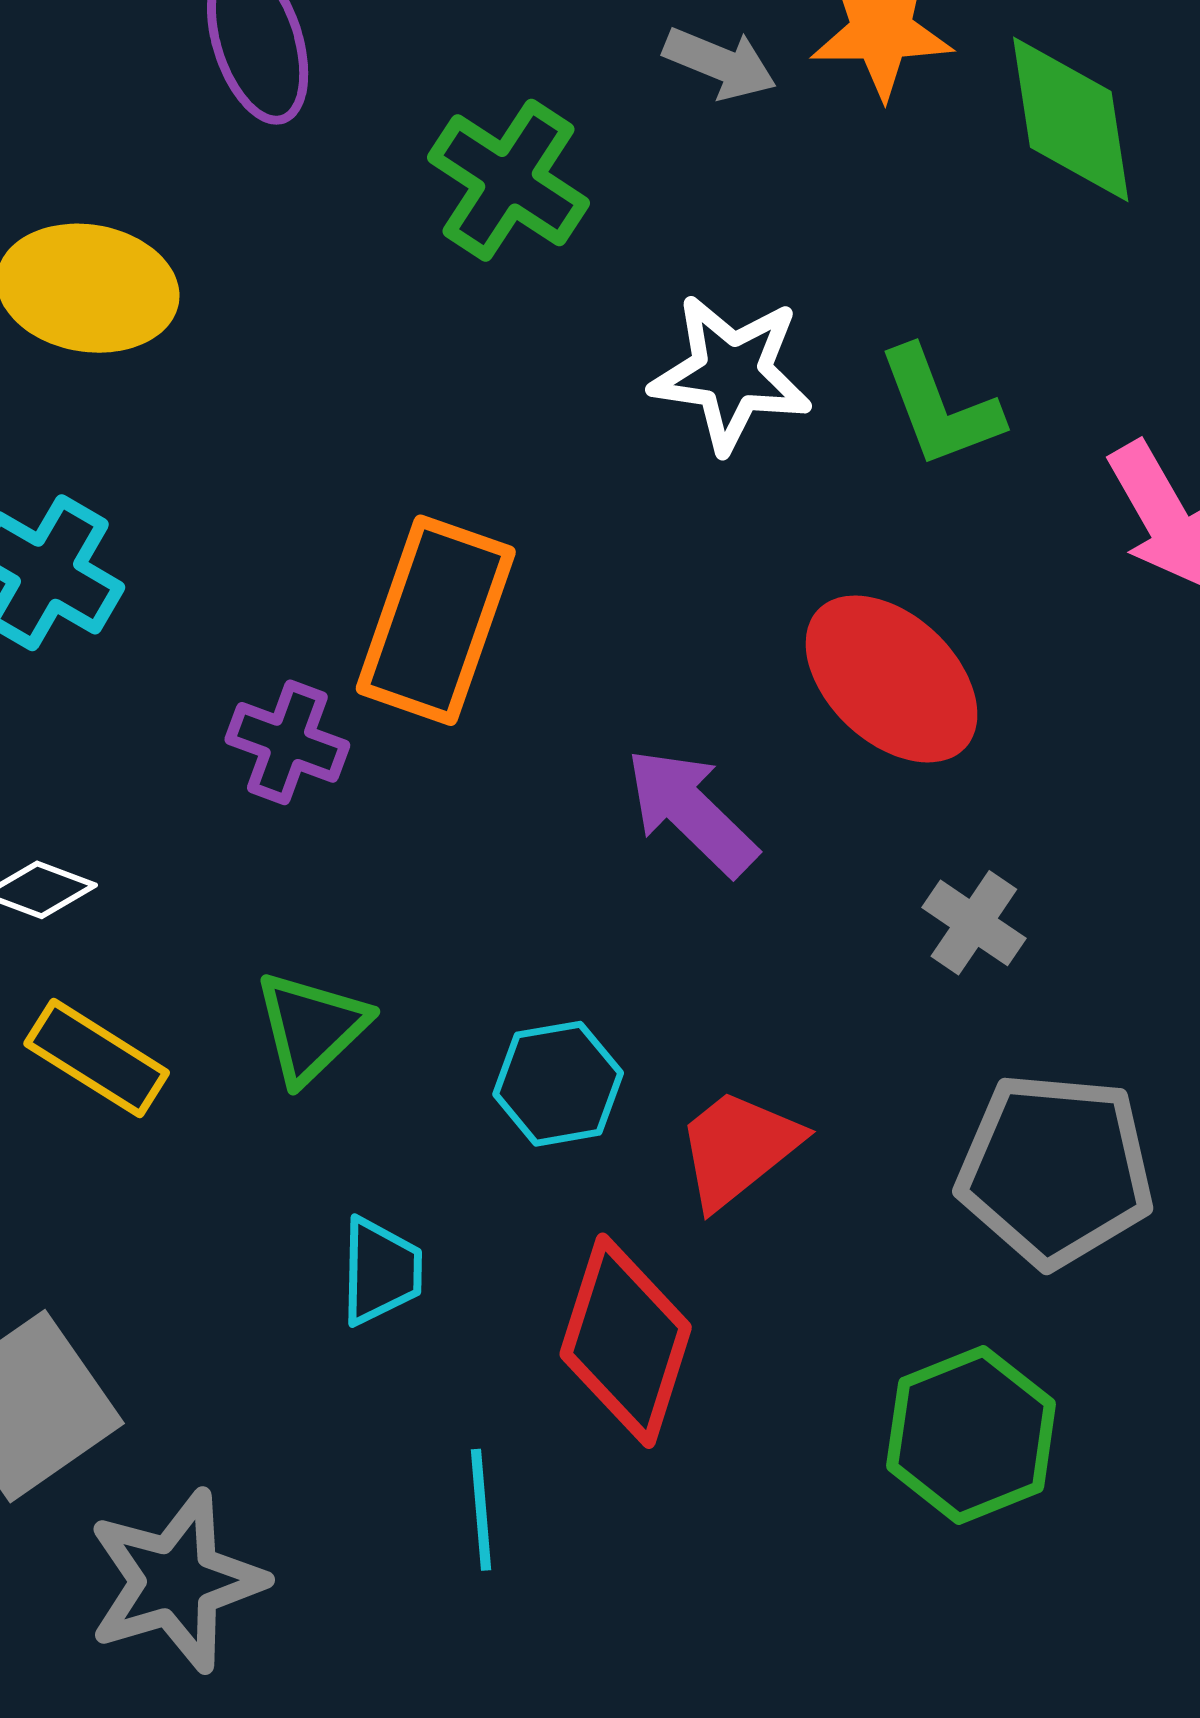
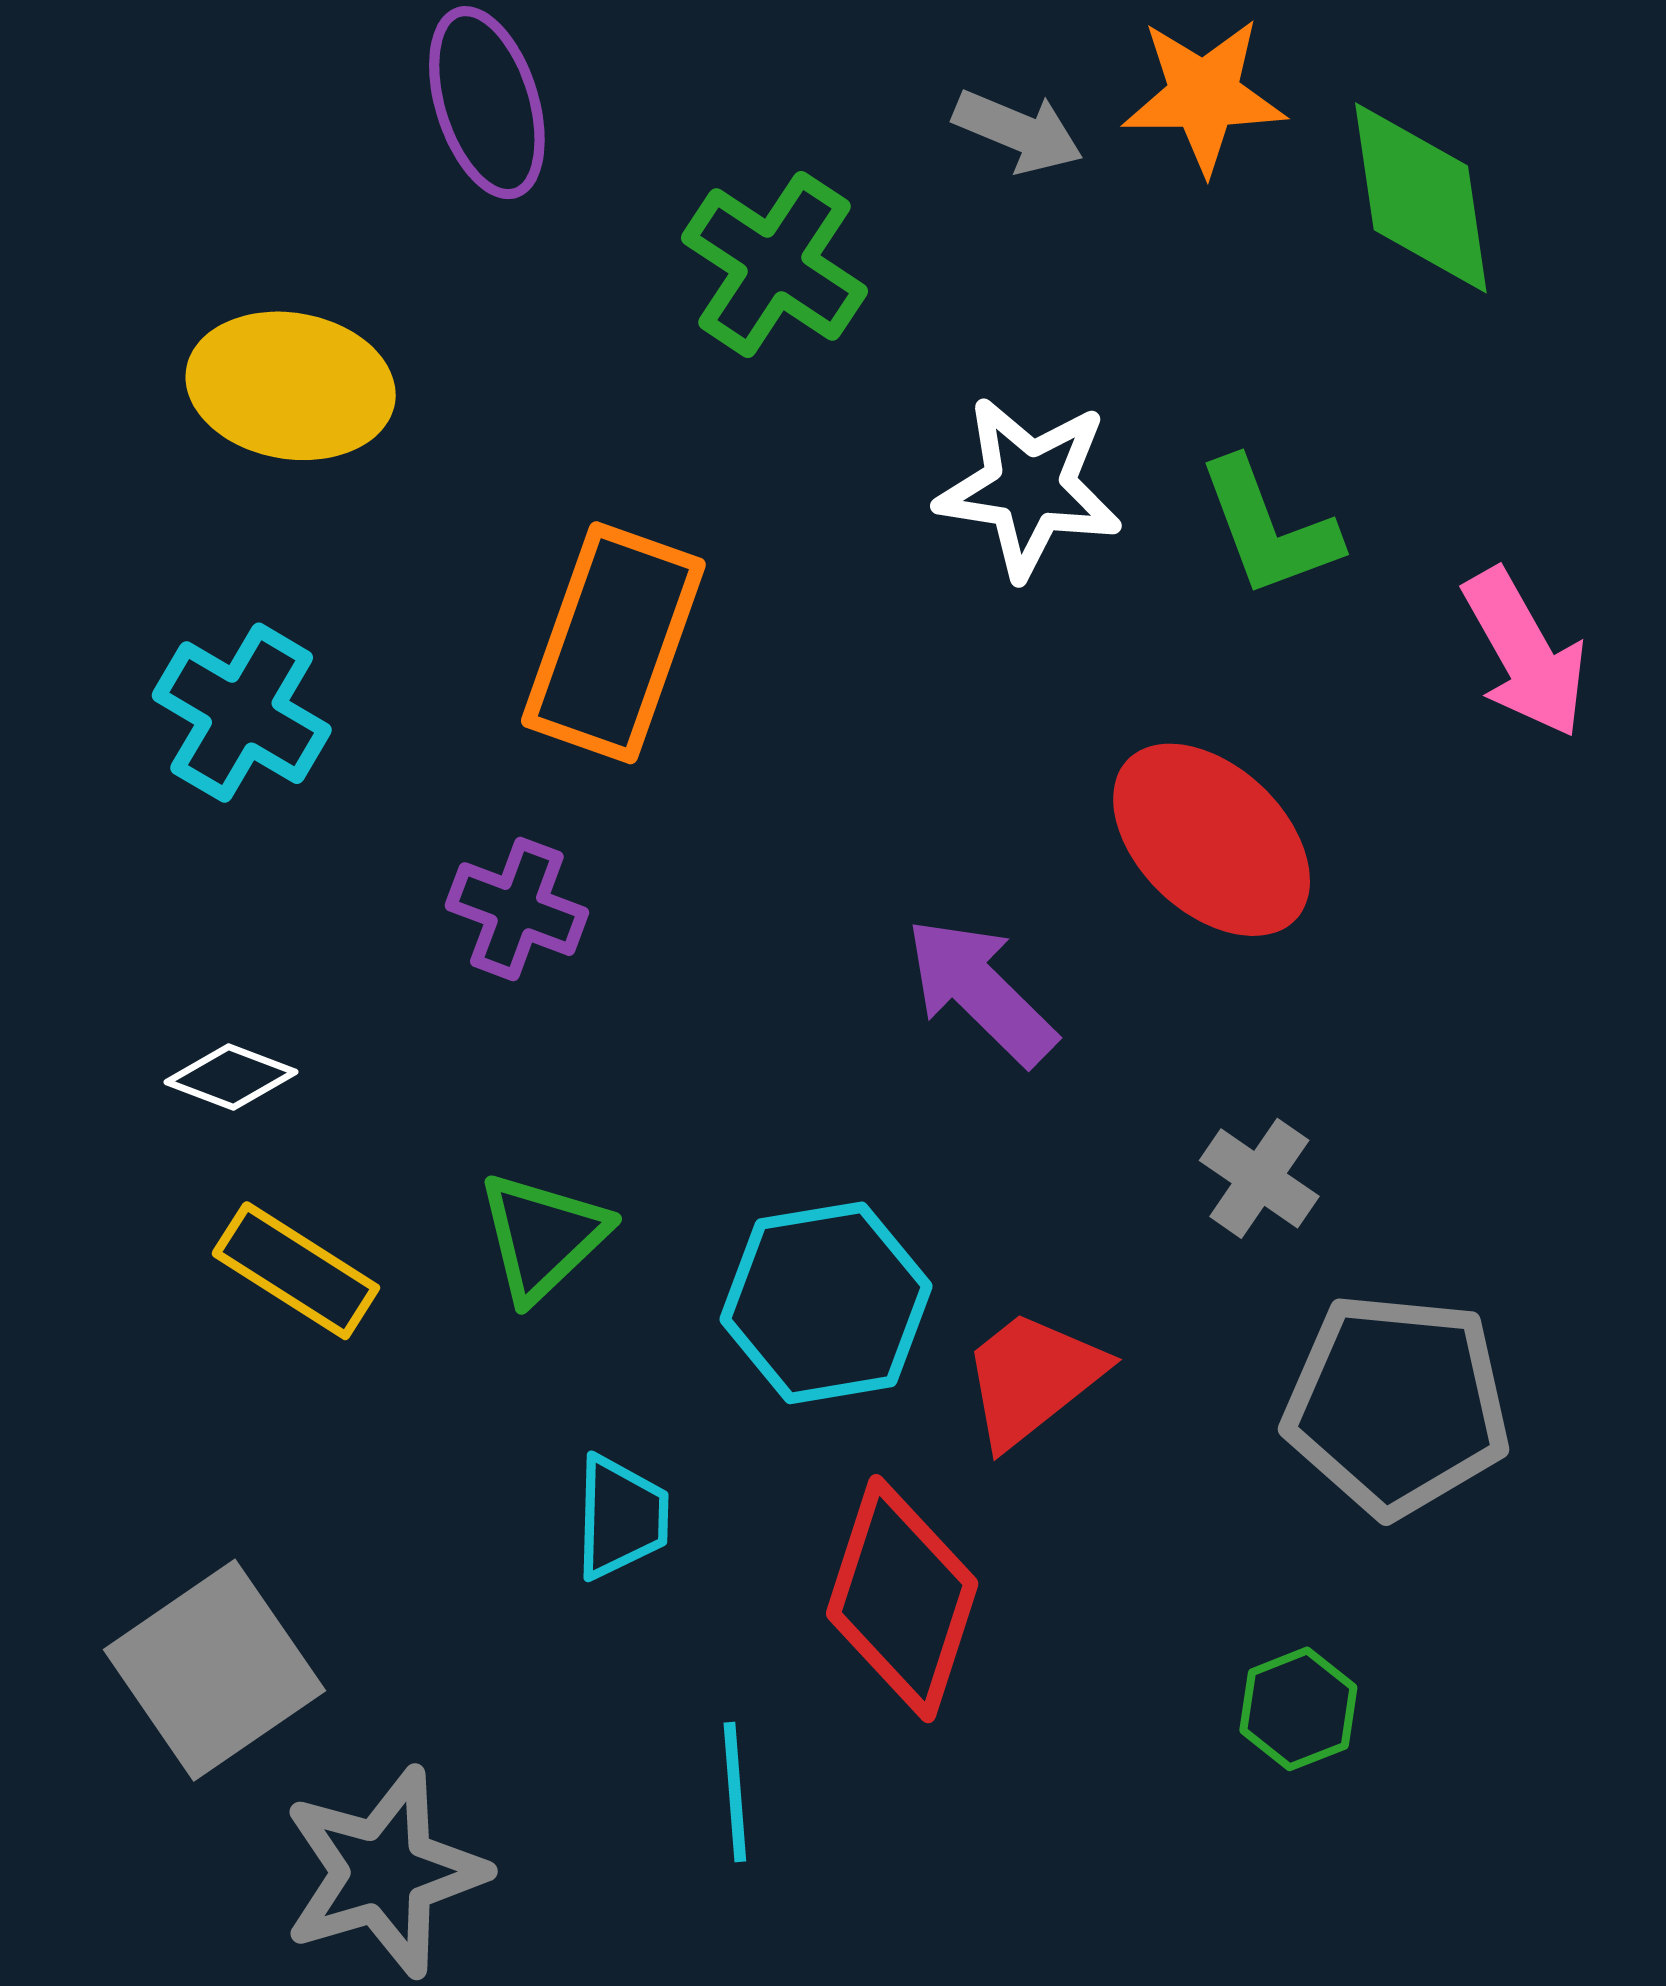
orange rectangle: (436, 620) -> (613, 643), moved
gray cross: (974, 923) -> (1259, 1178), moved
cyan hexagon: (558, 1084) -> (826, 1303), size x1.4
green hexagon: (971, 1435) -> (1298, 1709), size x0.6

